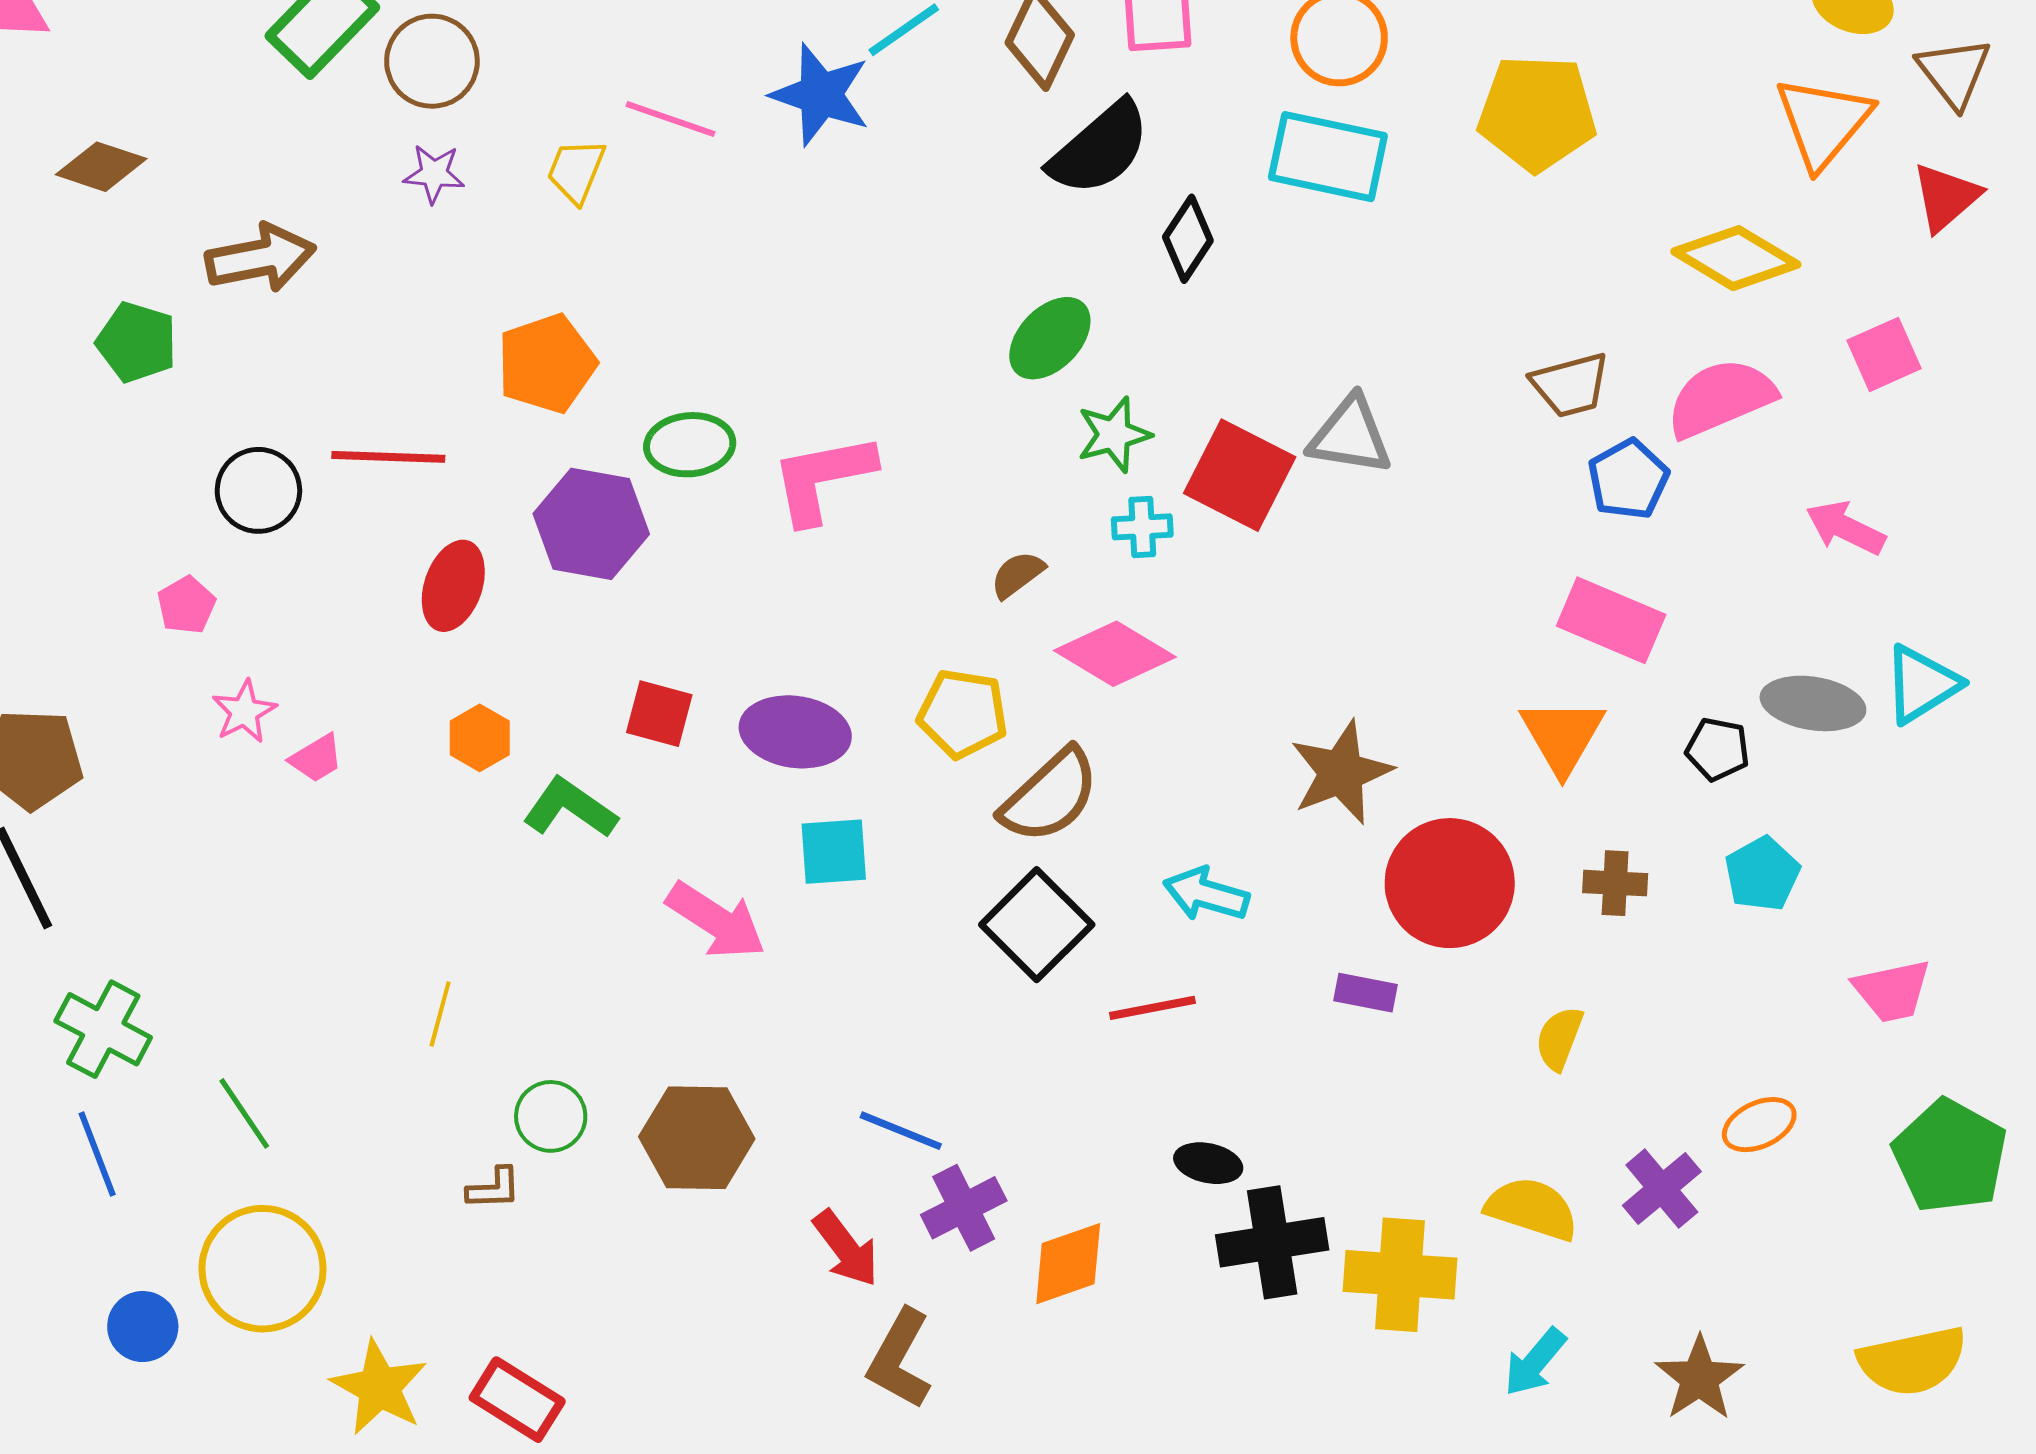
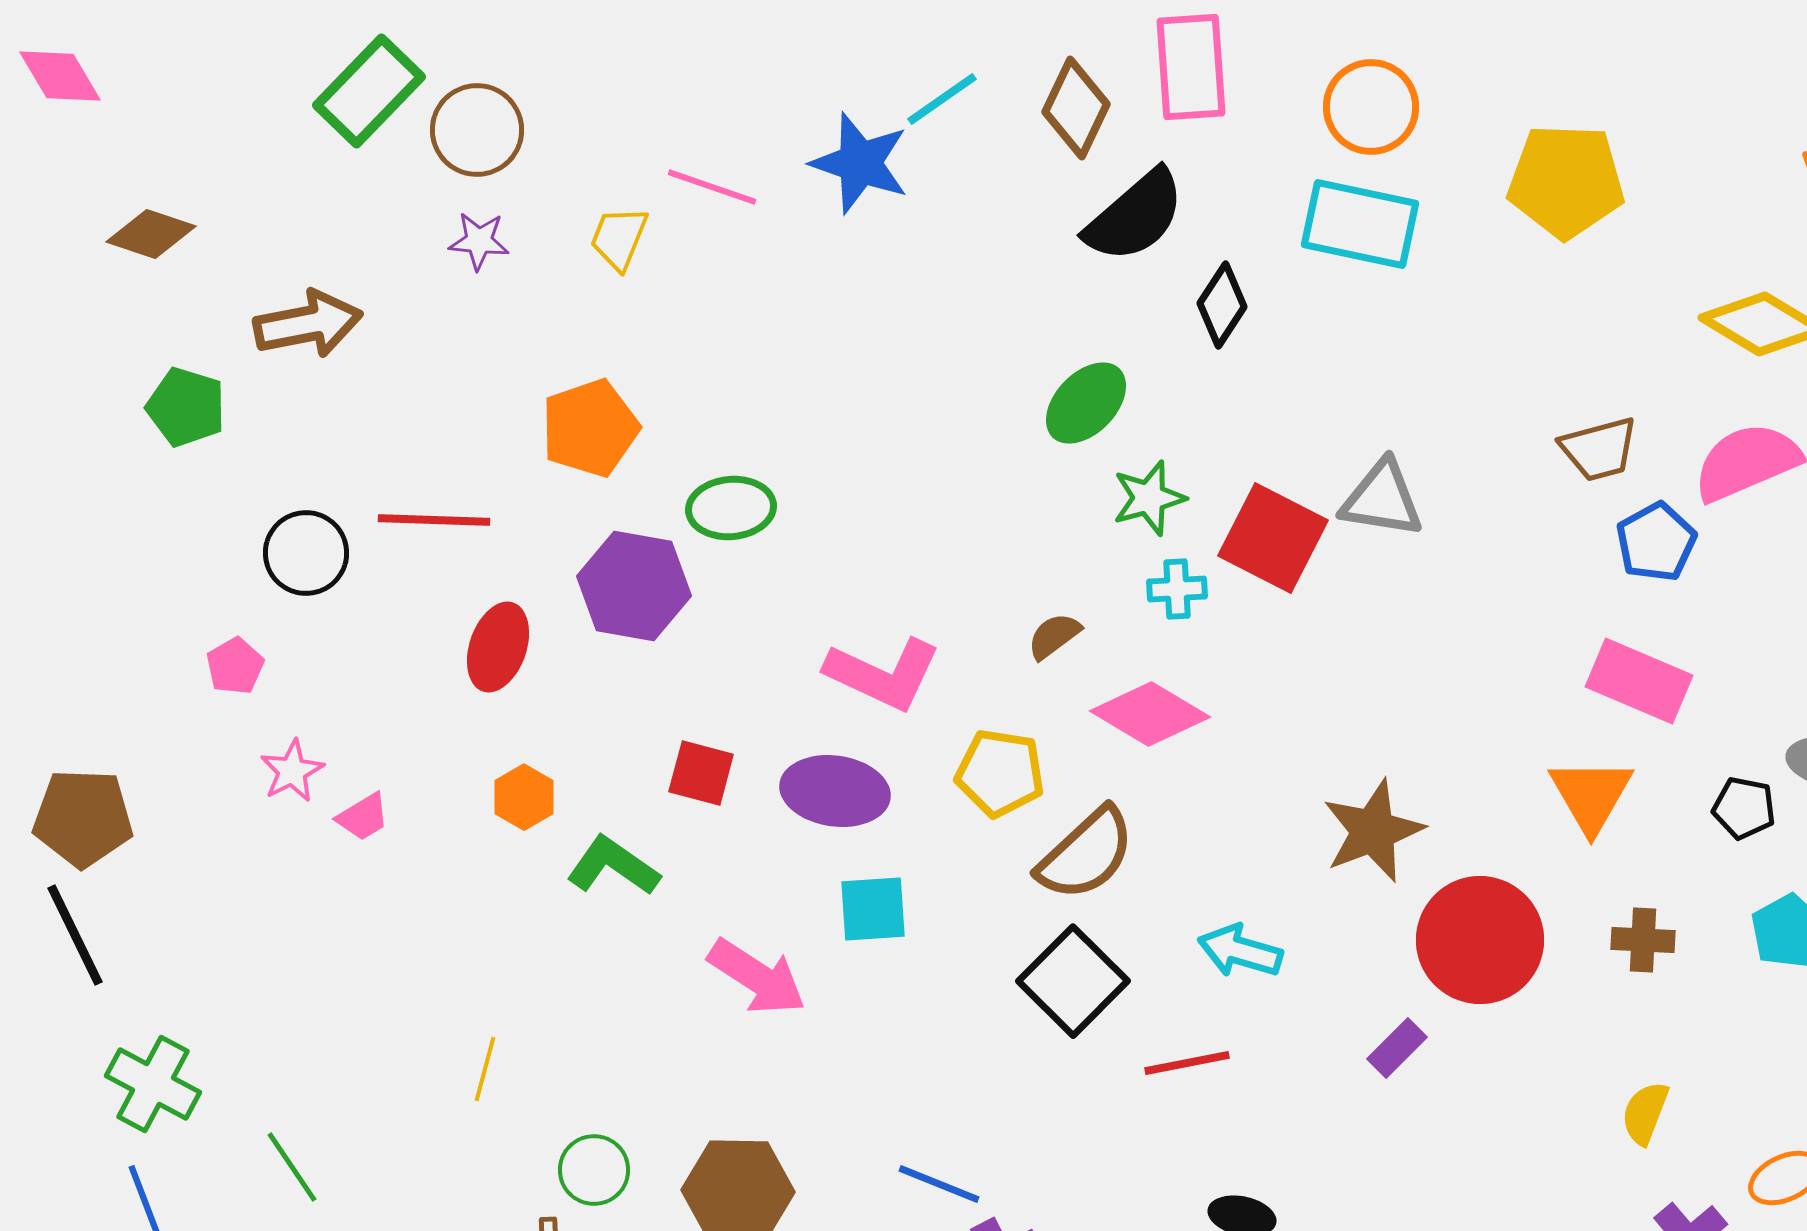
pink L-shape: (823, 478) -> (883, 674), moved, turned -144
purple rectangle: (1365, 993) -> (1397, 1048), turned -56
yellow semicircle: (1559, 1038) -> (1645, 1113), moved

